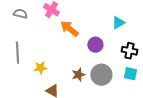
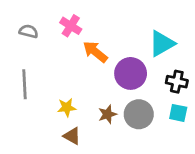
cyan triangle: (118, 23) -> (162, 44), size x1.5
purple circle: (95, 45) -> (131, 73), size x1.5
yellow star: (40, 68) -> (67, 107), moved

